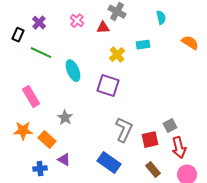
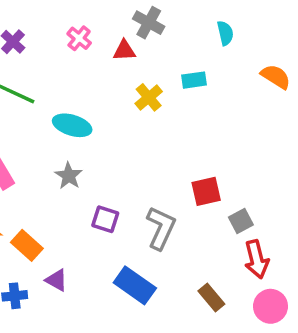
cyan ellipse: (73, 71) -> (72, 125), turned -50
purple square: (108, 86) -> (105, 219), moved, size x0.7
gray star: (65, 118) -> (69, 176), moved
red square: (150, 140) -> (206, 191), moved

